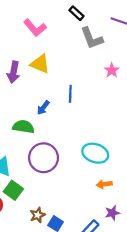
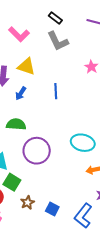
gray L-shape: (92, 38) -> (58, 41), moved
blue arrow: (43, 108) -> (21, 93), moved
brown star: (38, 215) -> (27, 203), moved

